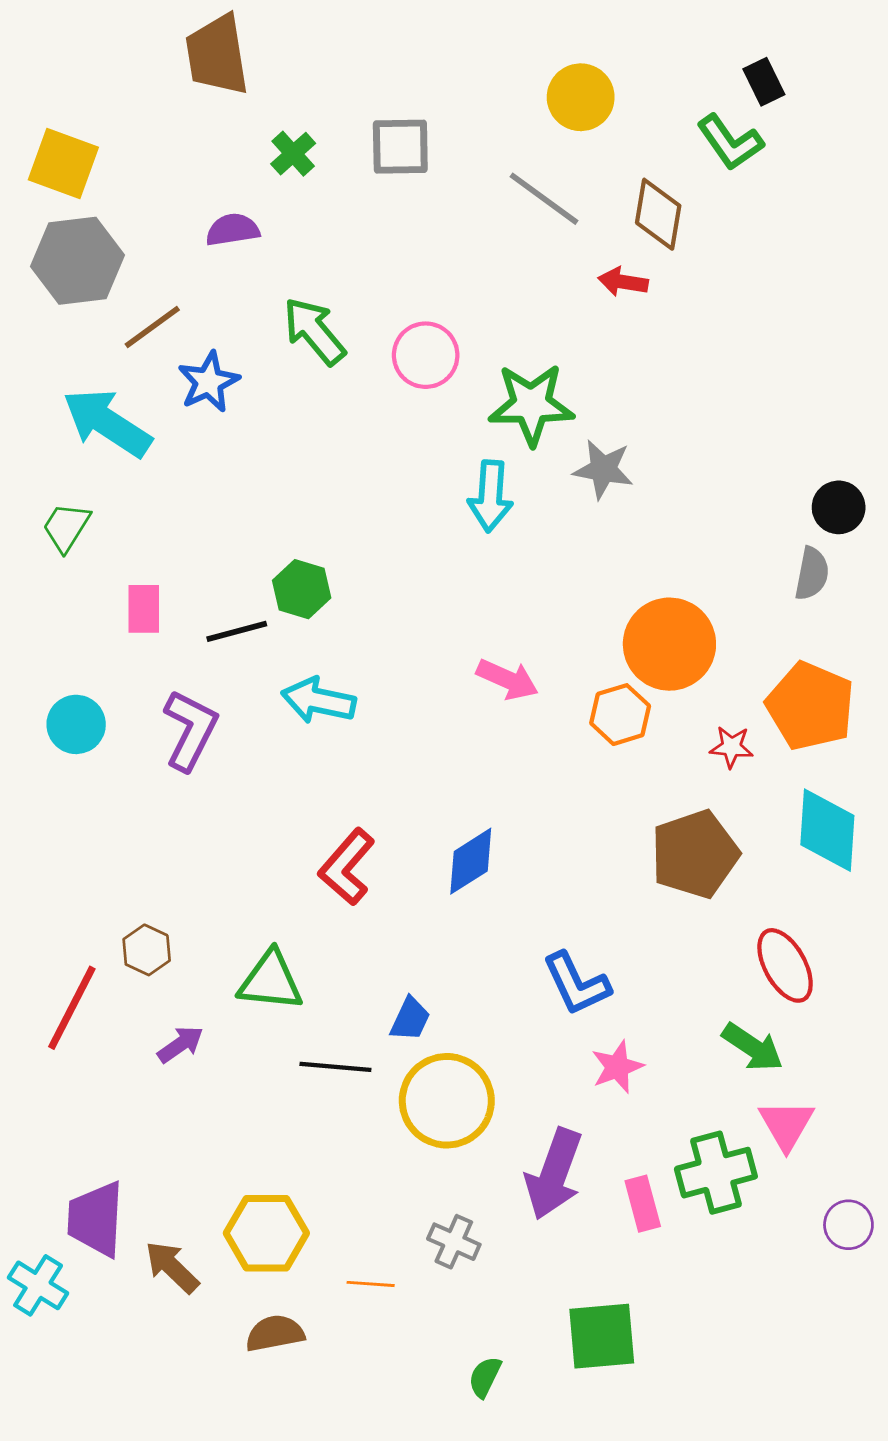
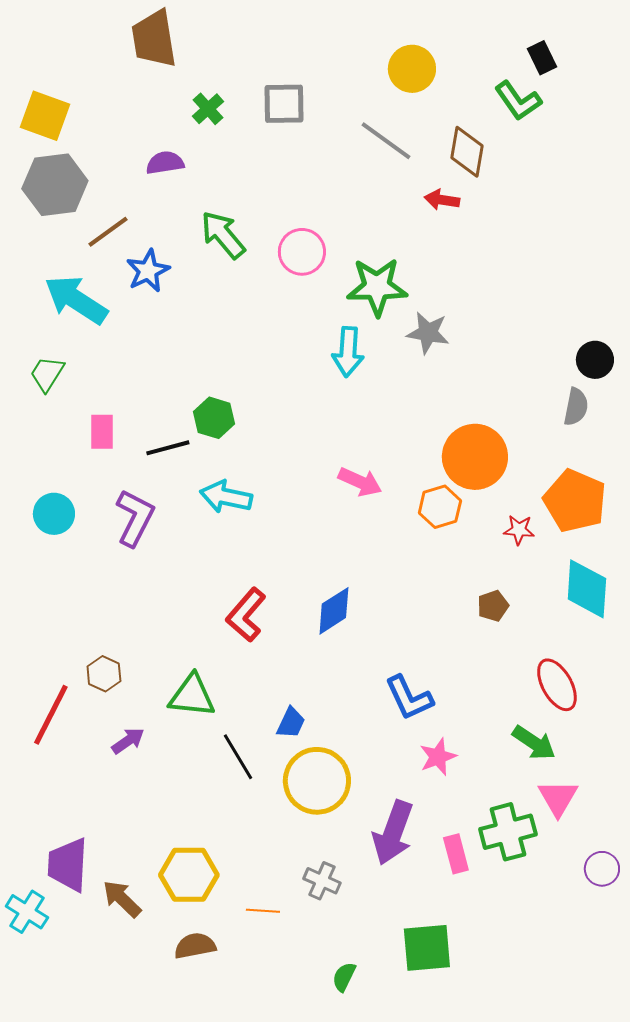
brown pentagon: (695, 854) -> (493, 606), size x0.5
black line: (335, 1067) -> (238, 757), turned 54

